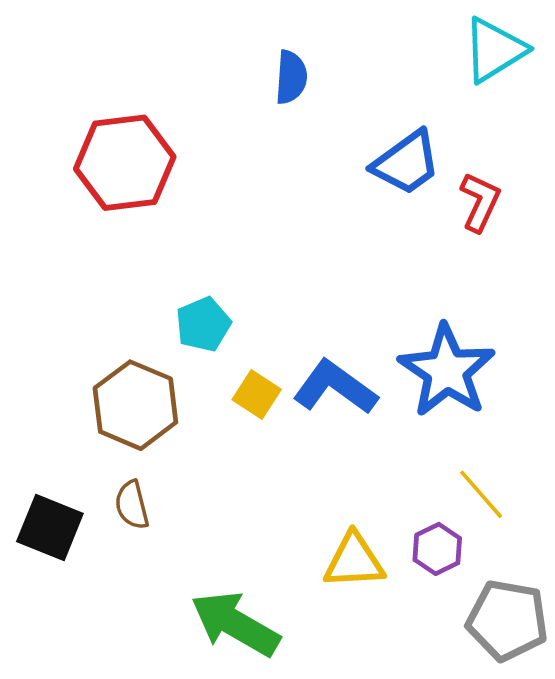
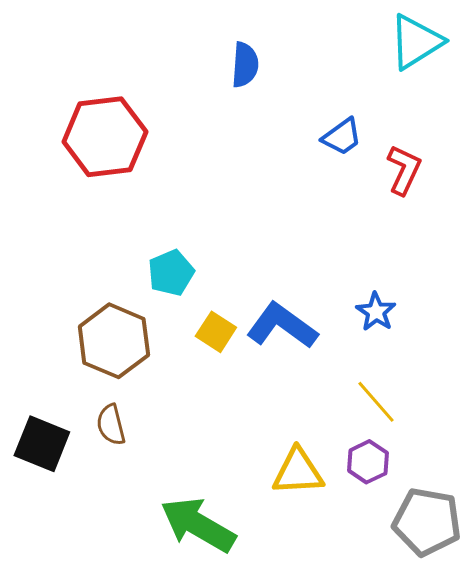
blue trapezoid: (406, 163) -> (342, 137), size x0.7
blue star: (447, 371) -> (376, 312), size x0.5
yellow line: (481, 494) -> (376, 402), moved

